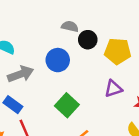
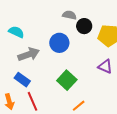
purple triangle: (113, 89) -> (105, 66), turned 42

